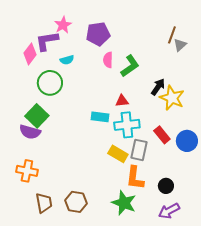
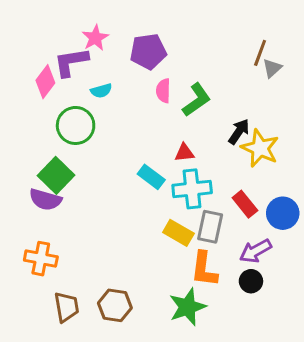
cyan rectangle: (100, 117) -> (151, 177), turned 30
green star: (124, 203) -> (187, 307), turned 30
purple arrow: (169, 211) -> (256, 251), moved

